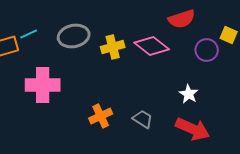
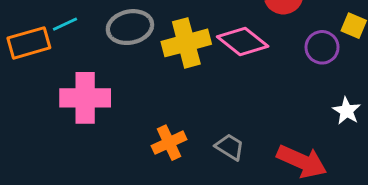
yellow cross: (113, 47) -> (186, 43), size x1.4
white star: (189, 94) -> (347, 111), moved

